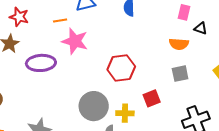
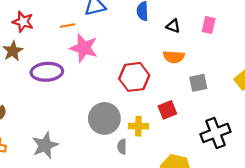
pink rectangle: (184, 12) -> (209, 25), moved
black triangle: (201, 28) -> (173, 26), moved
orange semicircle: (179, 44) -> (174, 57), moved

